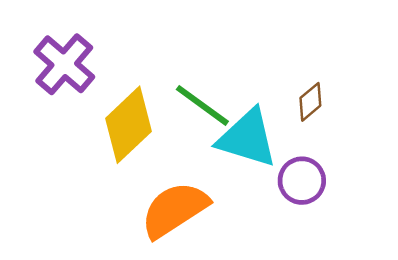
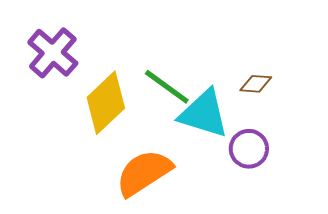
brown diamond: (310, 102) -> (256, 84), turned 44

